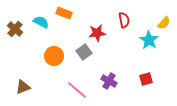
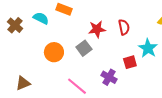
red semicircle: (124, 20) -> (124, 27), moved
cyan star: (149, 40) -> (148, 48), moved
red square: (146, 79) -> (130, 62), moved

